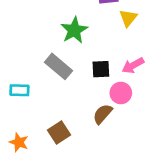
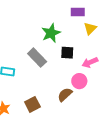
black square: (101, 69) -> (67, 53), moved

